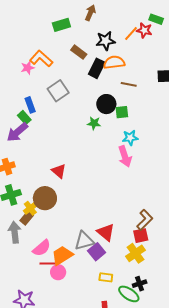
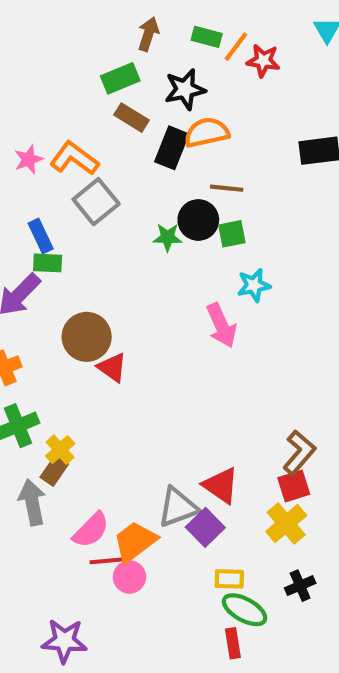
green rectangle: (156, 19) -> (207, 37), moved
green rectangle: (61, 25) -> (120, 78), moved
orange line: (131, 34) -> (236, 47), moved
orange L-shape: (41, 59) -> (74, 158), moved
brown line: (129, 84) -> (227, 188), moved
green rectangle: (24, 118) -> (48, 263), moved, turned -40
green star: (94, 123) -> (167, 237), moved
pink arrow: (125, 156) -> (221, 325), moved
brown circle: (45, 198) -> (87, 337), moved
green ellipse: (129, 294) -> (245, 610), moved

